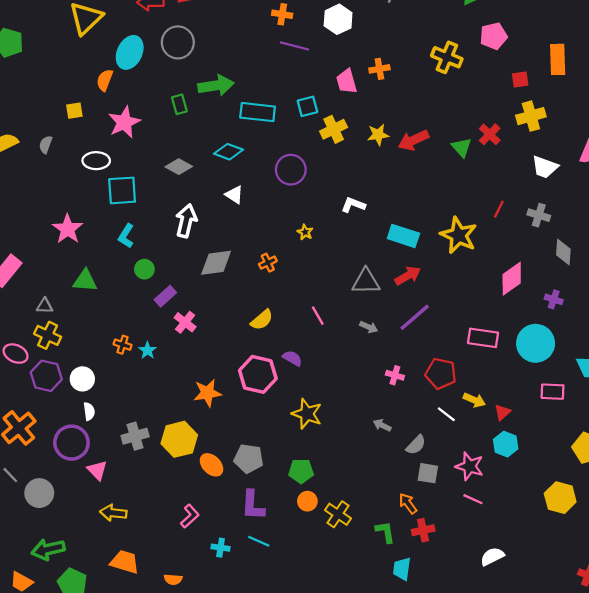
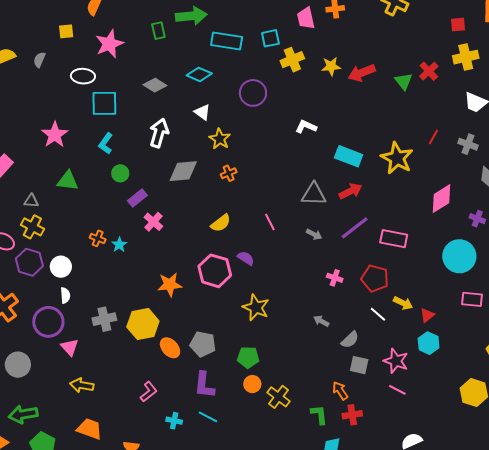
yellow star: (305, 232) -> (220, 139), moved, size x1.5
pink rectangle: (483, 338) -> (394, 239), moved

